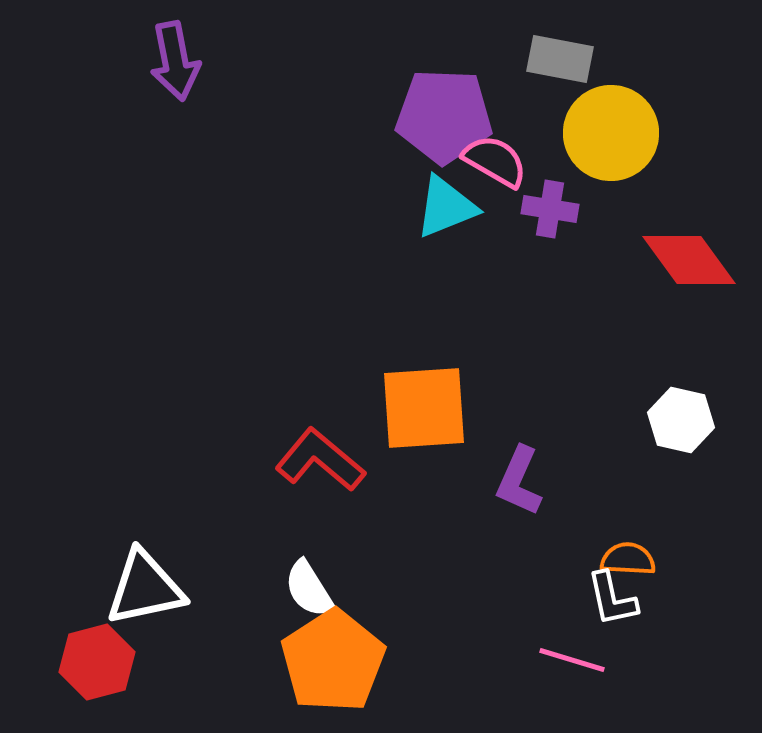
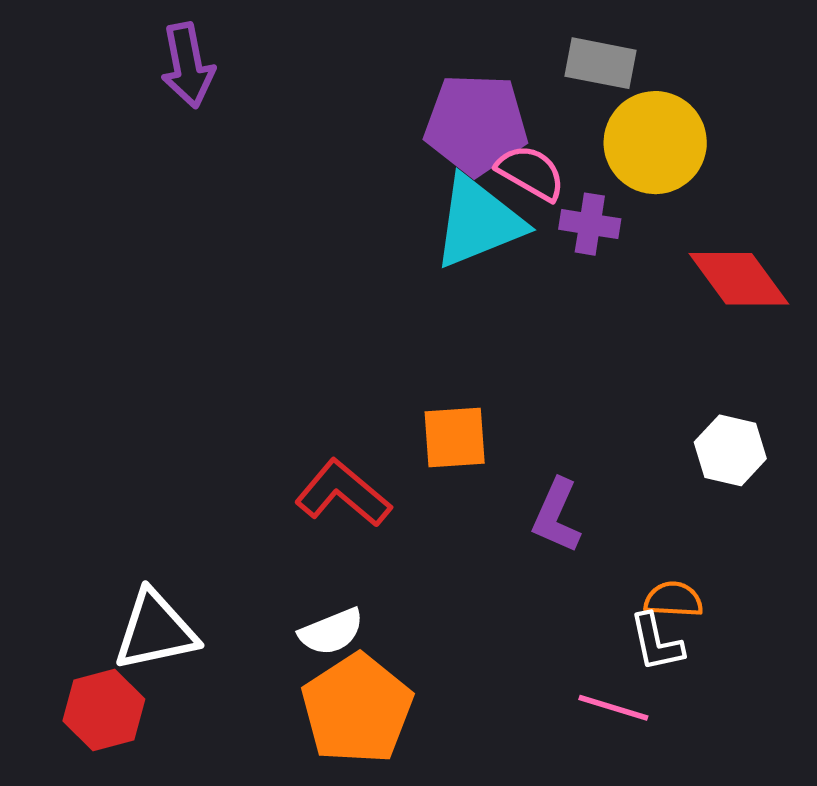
cyan triangle: (446, 207) -> (478, 222), size x1.4
orange square: (424, 408) -> (455, 438), size x0.7
white semicircle: (309, 589) -> (331, 632), turned -80

